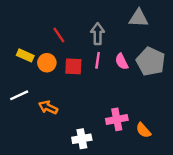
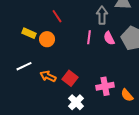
gray arrow: (98, 34) -> (102, 15), moved
red square: (73, 66) -> (70, 78), moved, turned 35
white cross: (82, 139) -> (76, 102), turned -35

